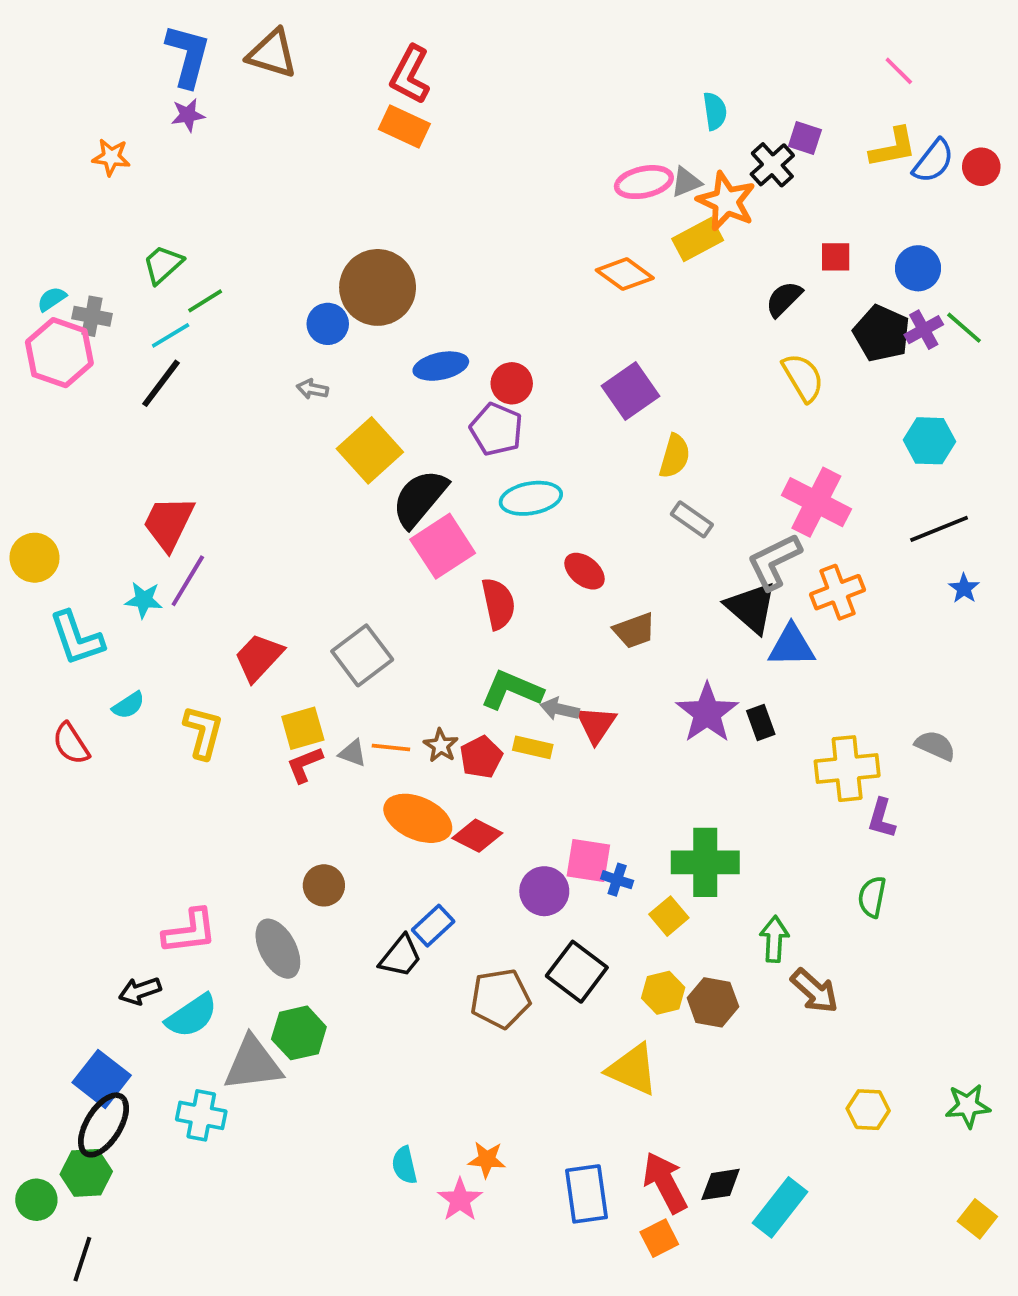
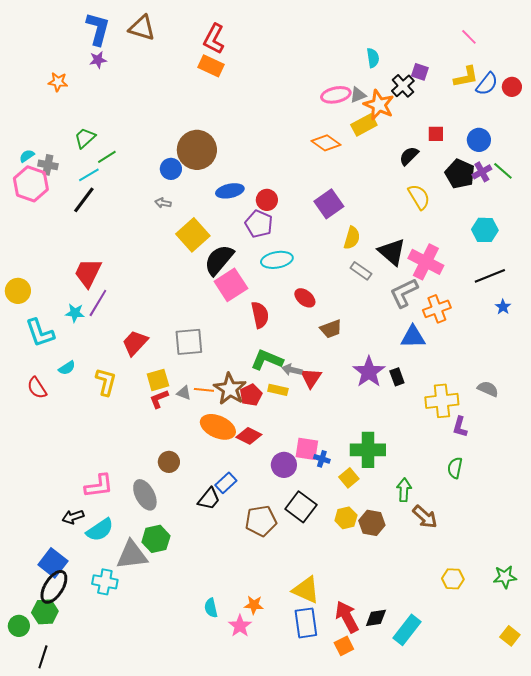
black triangle: (751, 608) -> (392, 252), moved
gray square: (362, 655) -> (189, 342), turned 32
brown star: (441, 746) -> (230, 389), size x1.8
yellow triangle: (632, 1069) -> (306, 590), moved

